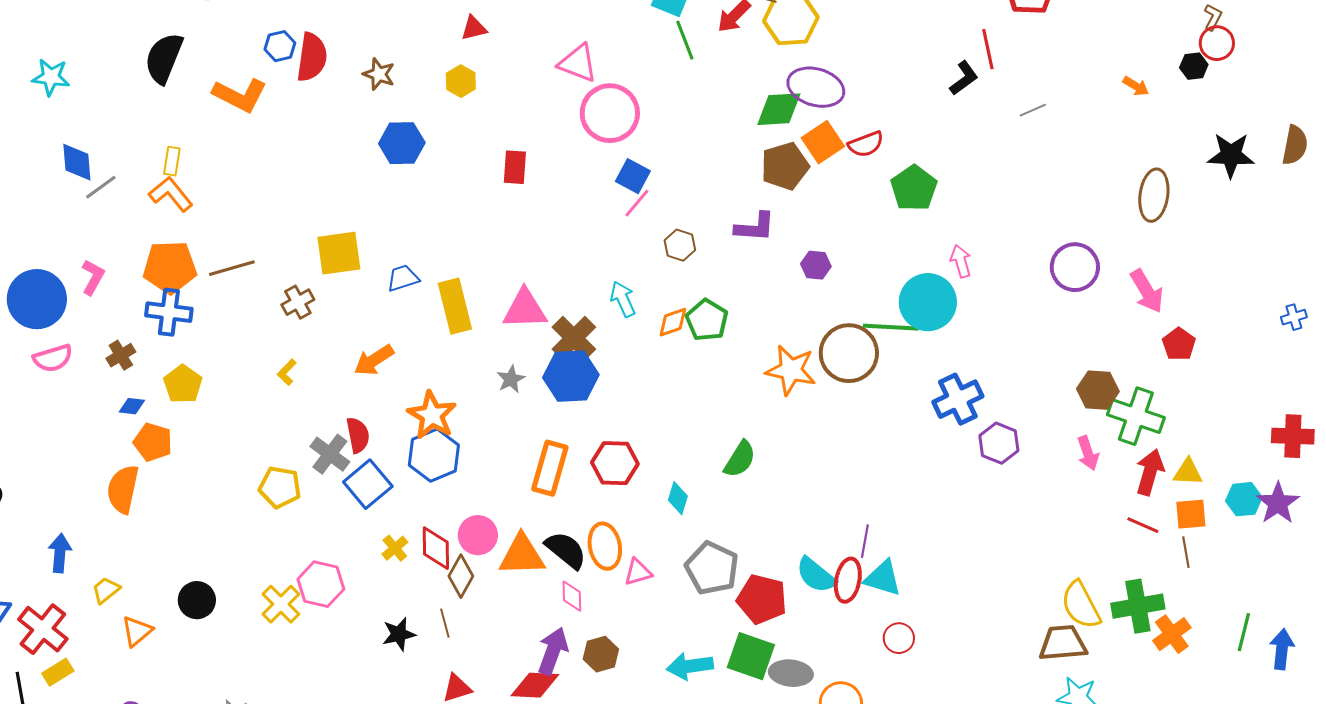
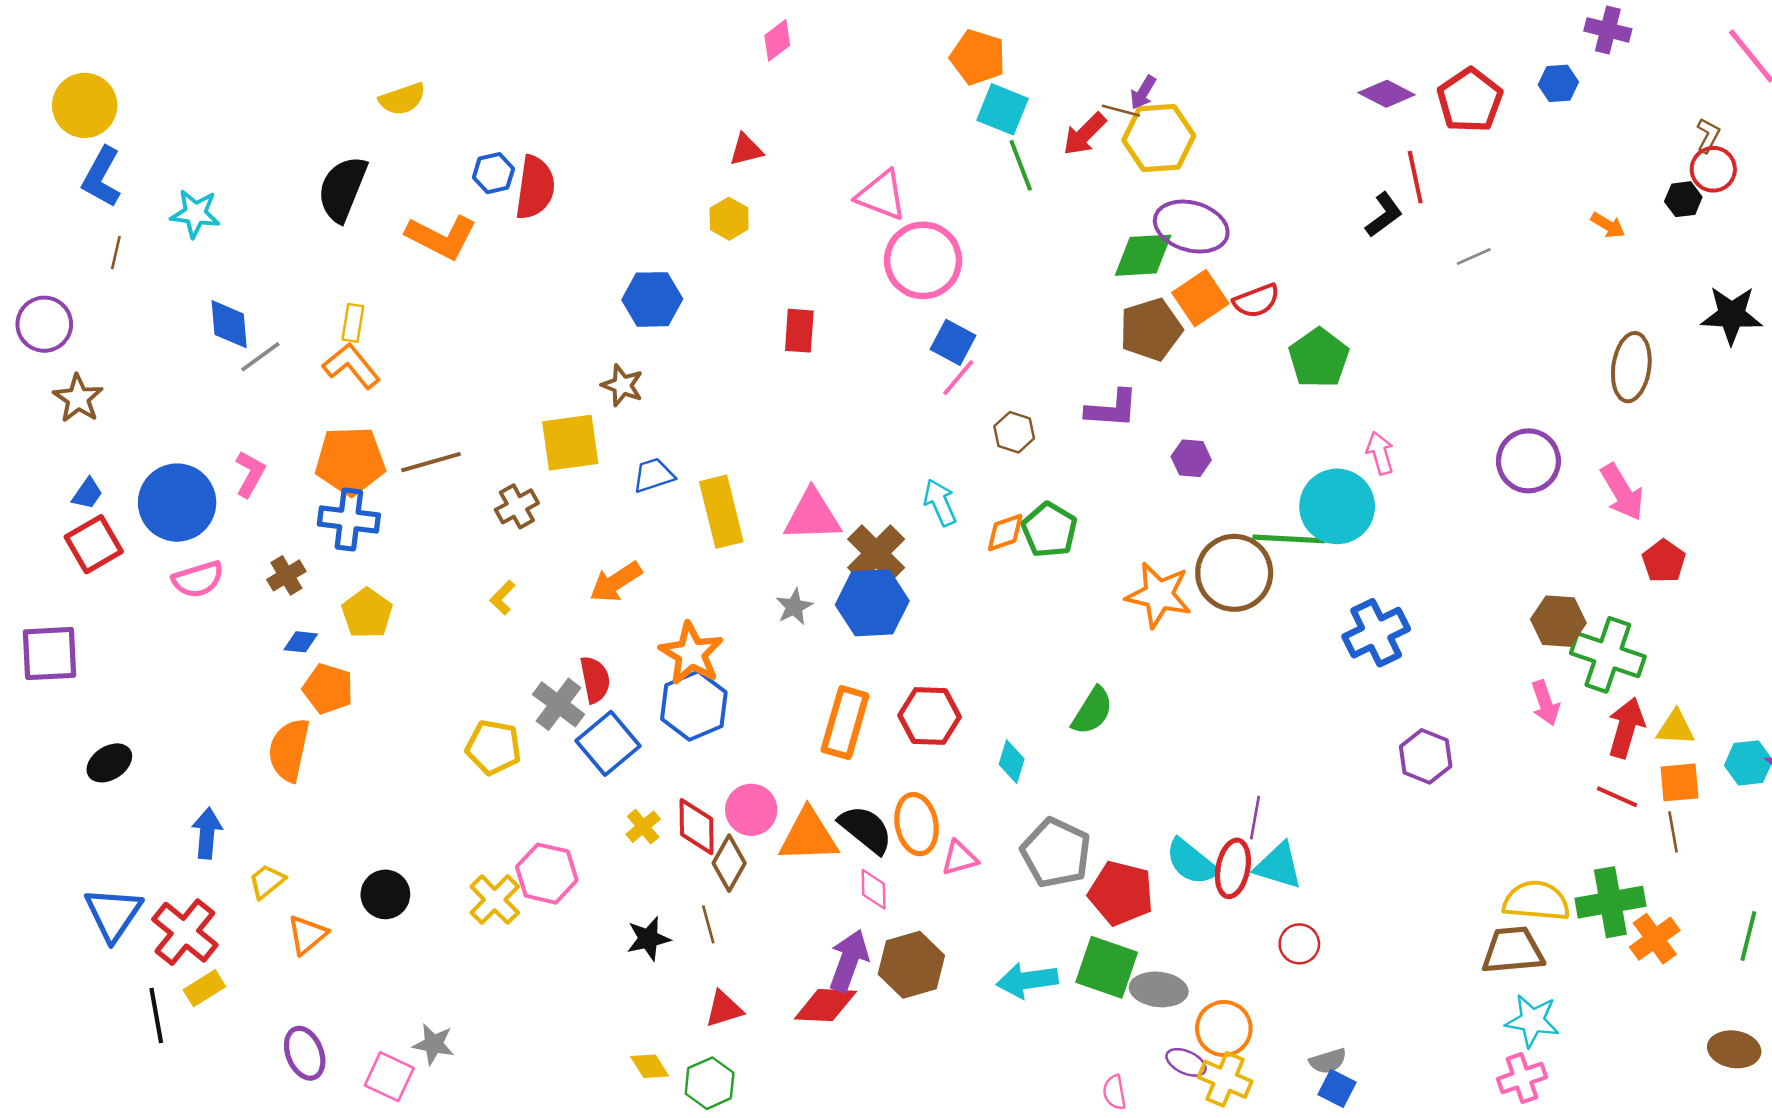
brown star: (379, 74) -> (622, 385), moved
purple hexagon: (999, 443) -> (1426, 756), moved
yellow semicircle: (1081, 605) -> (1536, 901), turned 123
brown hexagon: (601, 654) -> (911, 965), size x1.4

